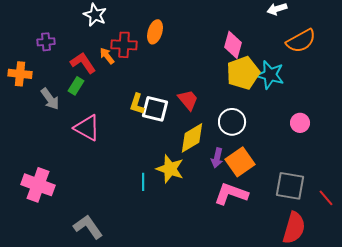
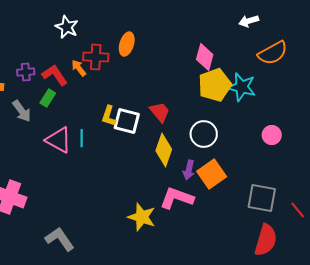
purple cross: (46, 42) -> (26, 72), moved
yellow diamond: (192, 138) -> (164, 150), turned -40
yellow star: (170, 169) -> (142, 217), moved
cyan line: (143, 182) -> (82, 138), moved
pink L-shape: (231, 194) -> (177, 198), moved

